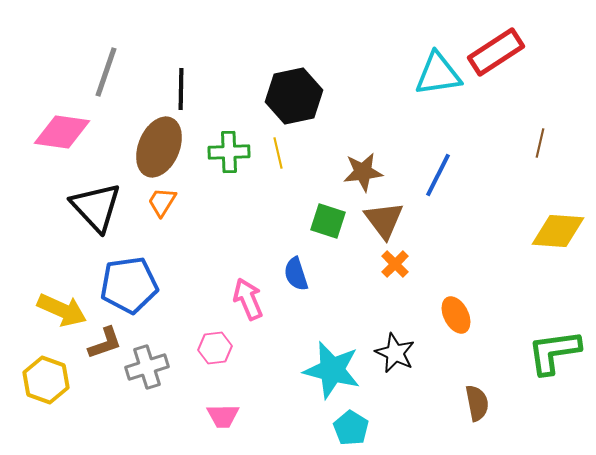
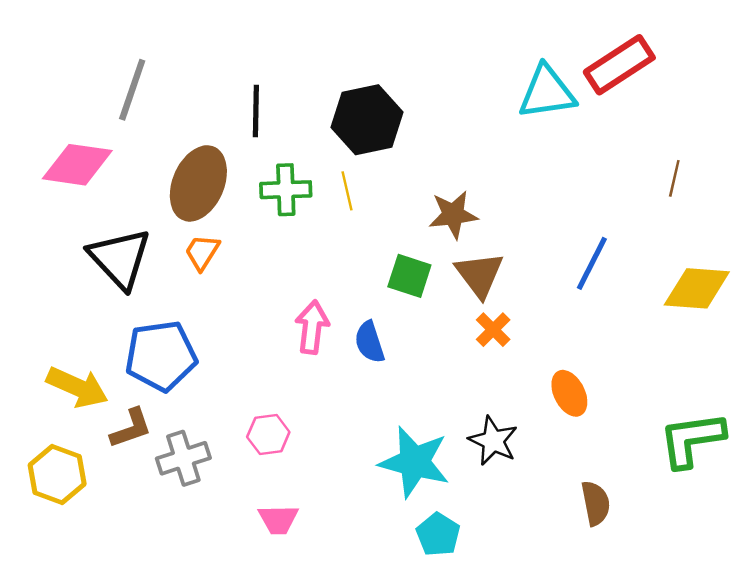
black line: (181, 89) -> (256, 111), moved
blue line: (438, 175) -> (592, 263), moved
pink arrow: (248, 299) -> (312, 327), moved, turned 30

